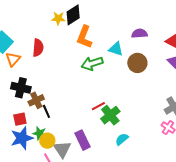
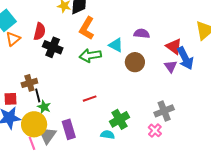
black cross: (21, 88) -> (53, 47), moved
green cross: (110, 115) -> (119, 119), moved
green star: (40, 133) -> (44, 107), moved
cyan semicircle: (122, 139) -> (108, 135), turned 40
yellow circle: (47, 141) -> (34, 124), size x1.6

